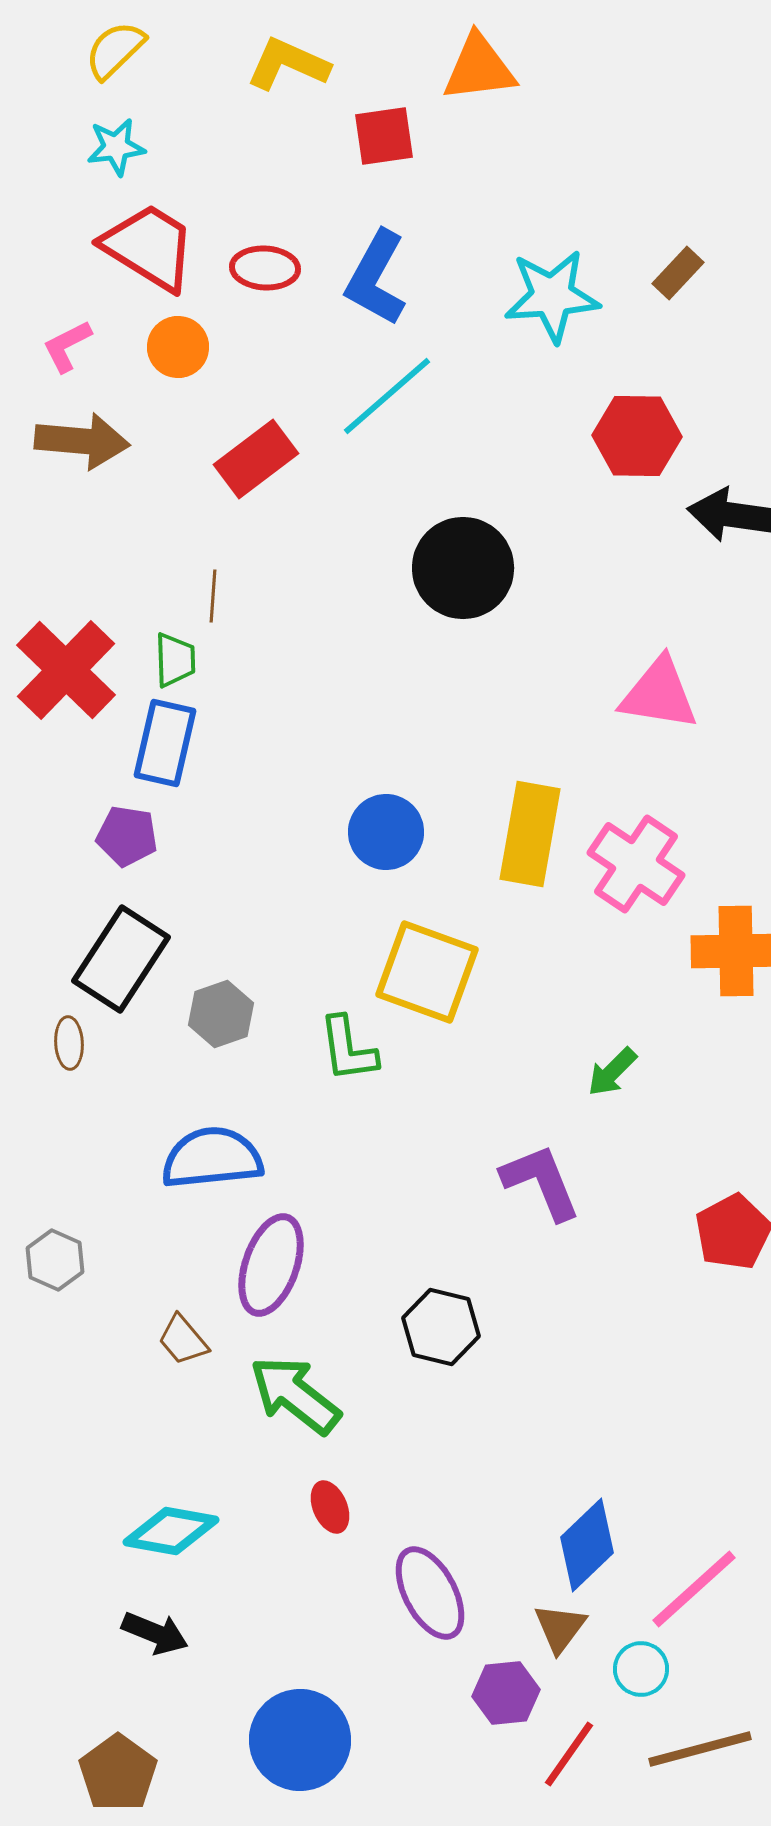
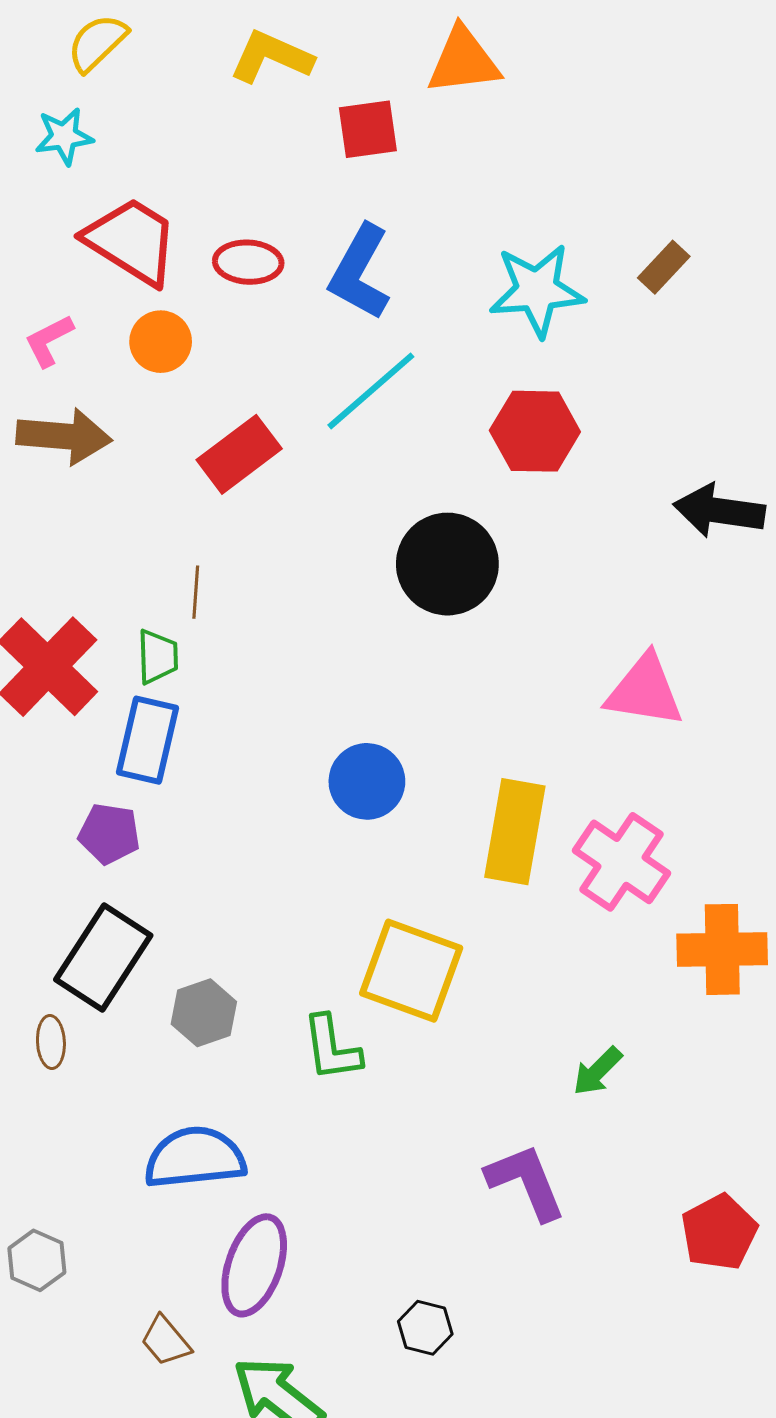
cyan star: (116, 147) -> (64, 136), moved
red hexagon: (637, 436) -> (535, 431), moved
blue circle: (386, 832) -> (367, 781), moved
black hexagon: (441, 1327) -> (425, 1328), size x0.7

